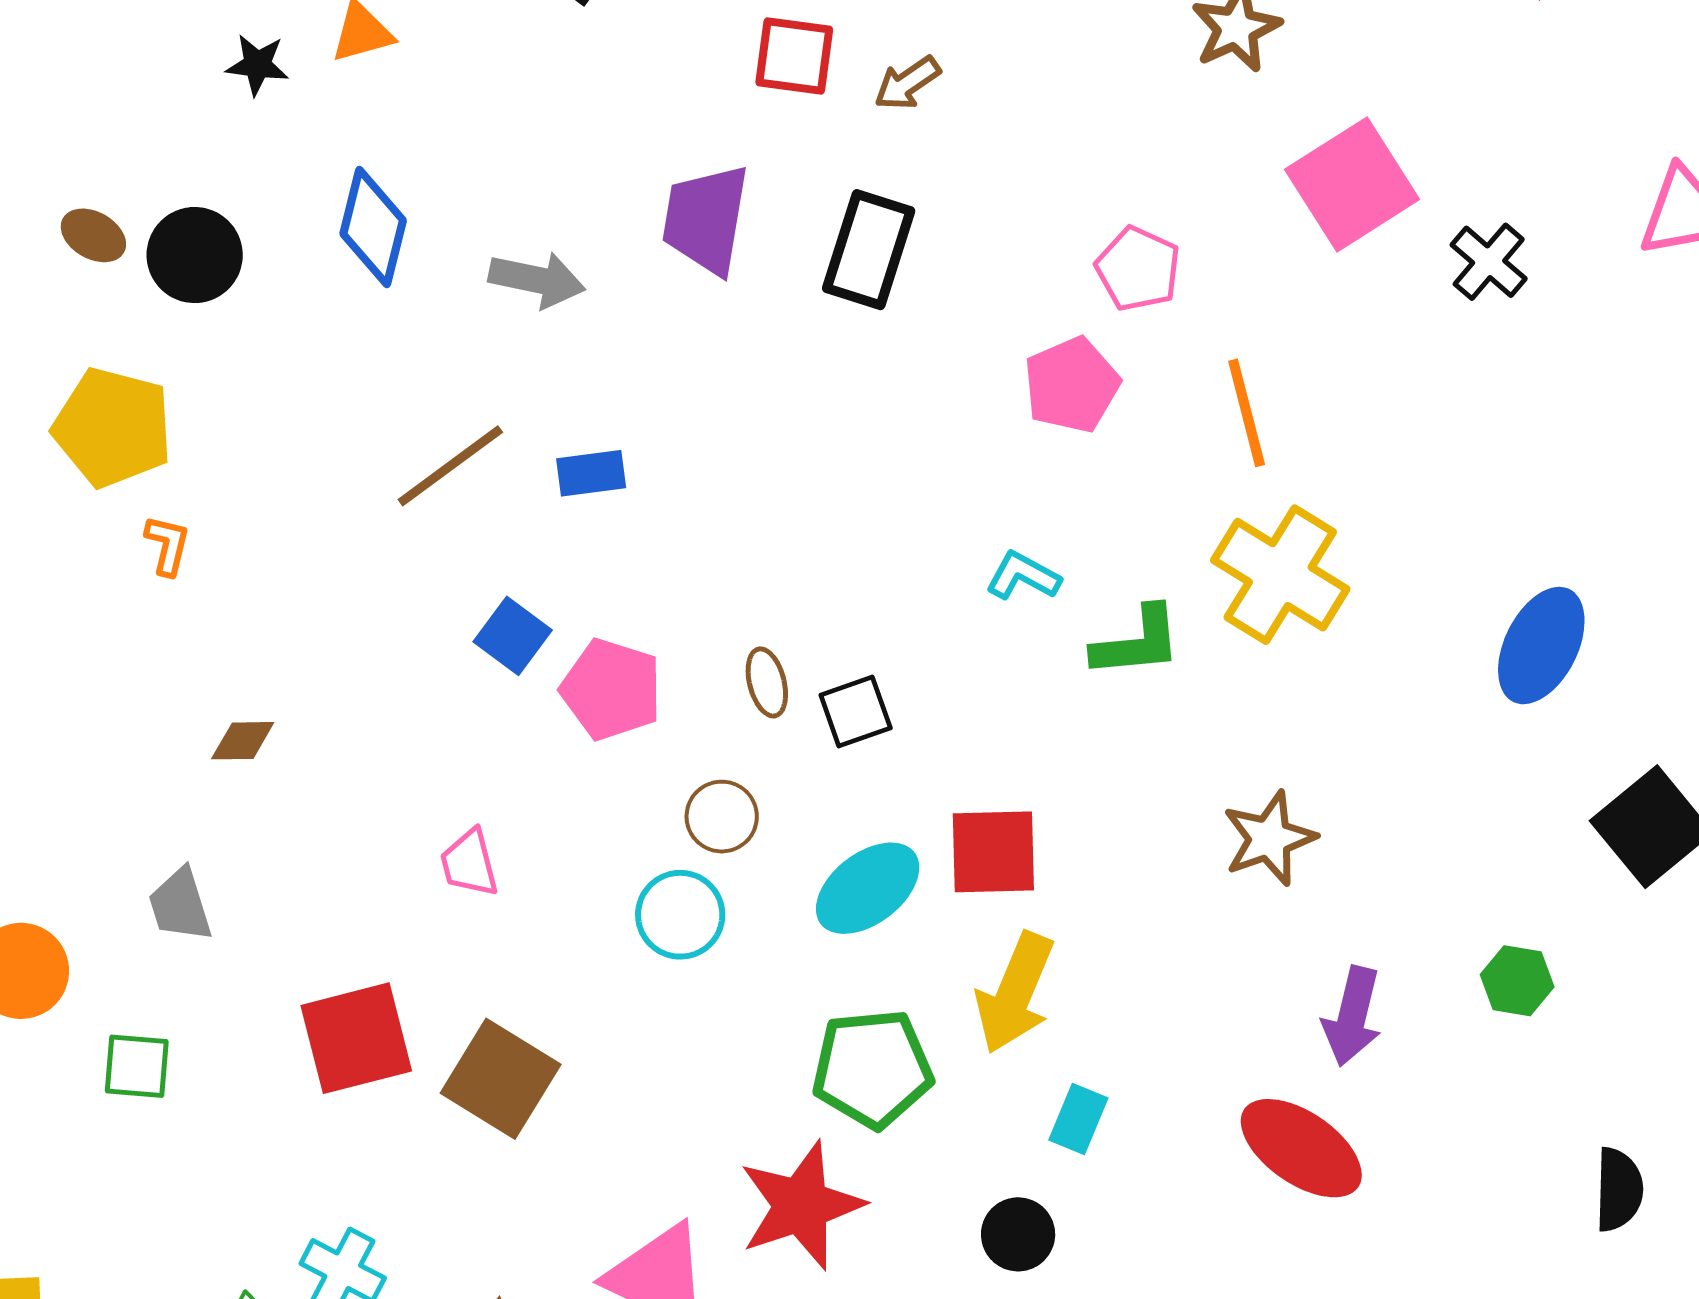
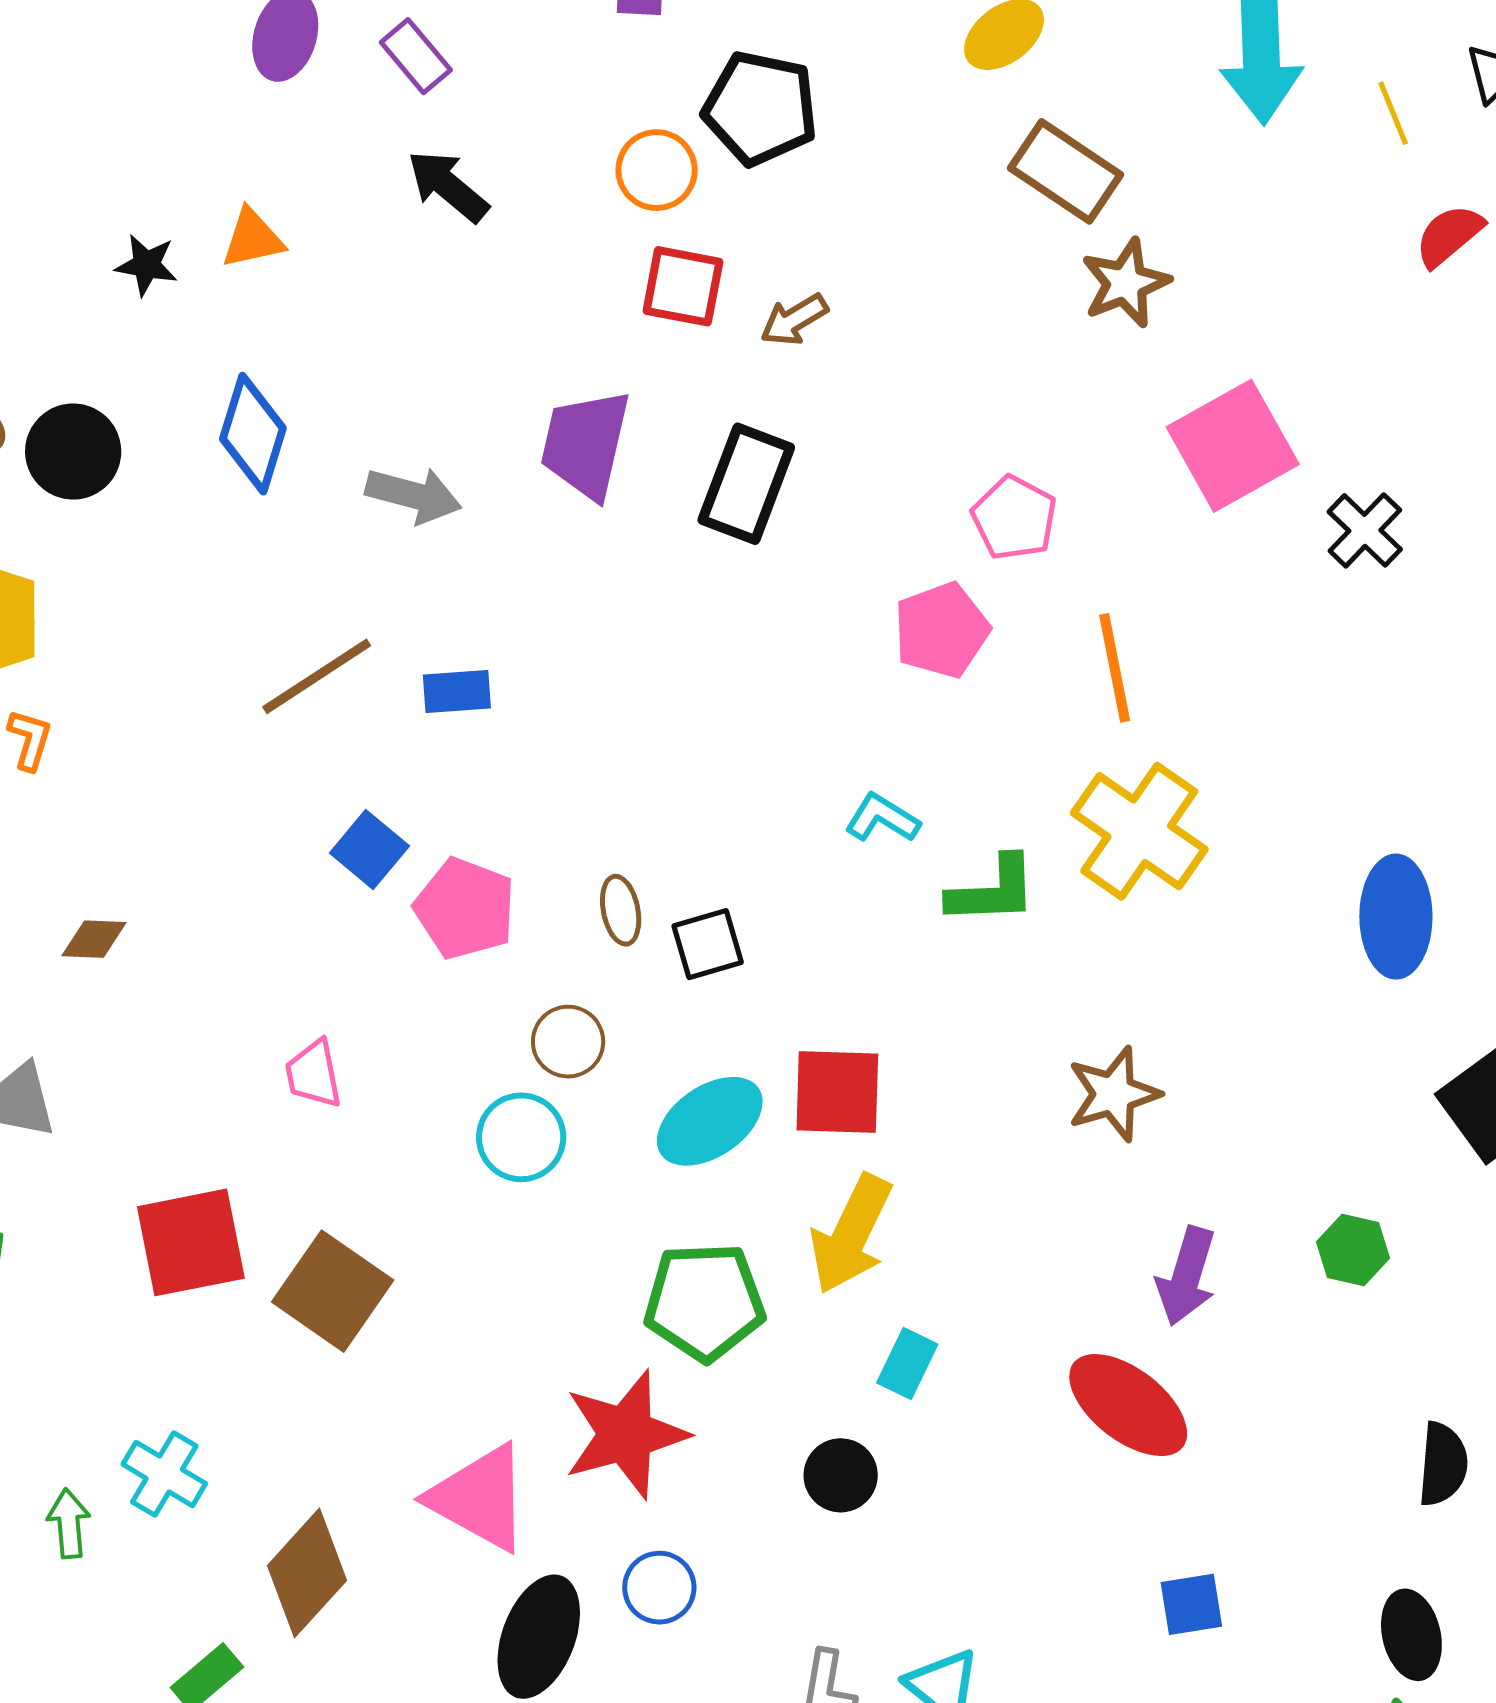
blue ellipse: (1541, 646) -> (1396, 917), turned -30

